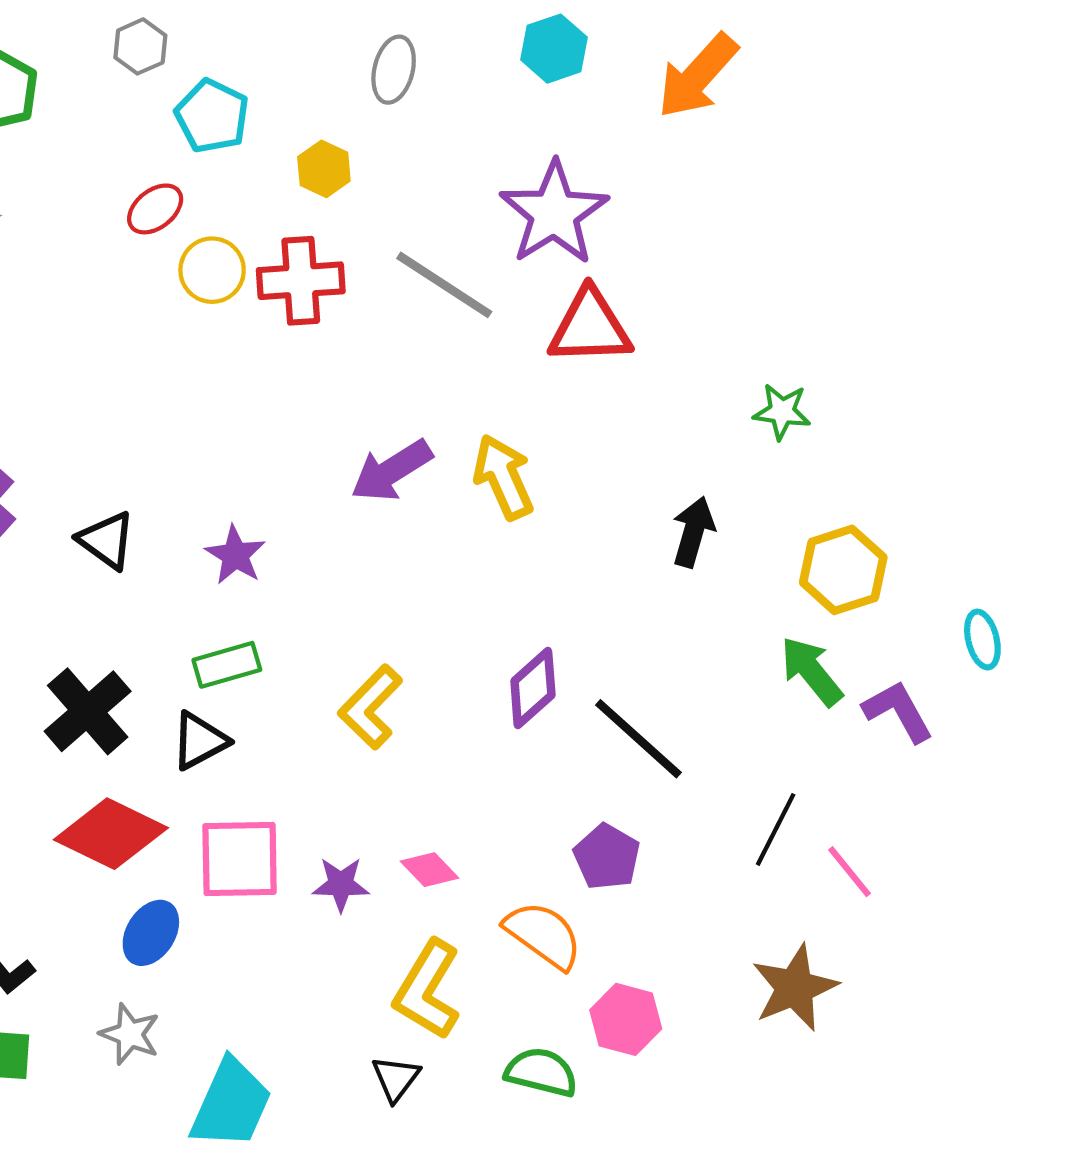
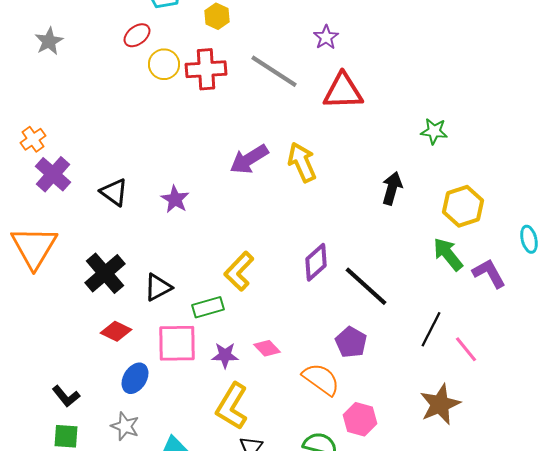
purple star: (554, 213) -> (326, 37), size x0.5
green rectangle: (227, 665) -> (208, 307), moved
red diamond: (111, 834) -> (116, 331), size x0.6
yellow L-shape: (427, 990) -> (232, 406), moved

